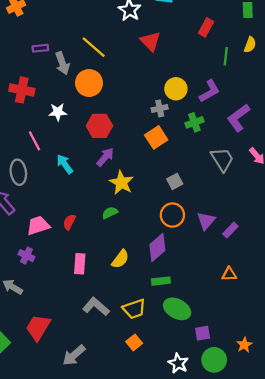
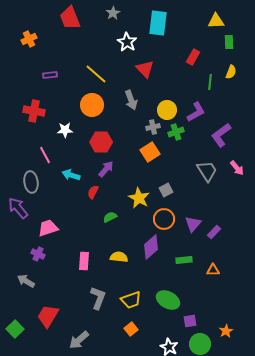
gray arrow: (62, 63) -> (131, 100), moved
green cross: (194, 122) -> (176, 132), moved
cyan arrow: (65, 164) -> (71, 175), turned -36
yellow star: (121, 183) -> (139, 198), moved
red semicircle: (69, 222) -> (93, 192), moved
yellow semicircle: (120, 259) -> (119, 257), turned -120
green rectangle: (161, 281) -> (184, 260), moved
gray L-shape: (96, 307) -> (98, 298), turned 70

